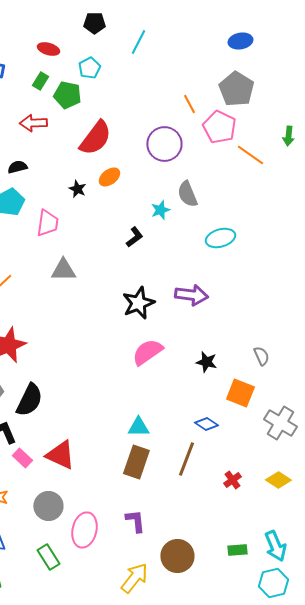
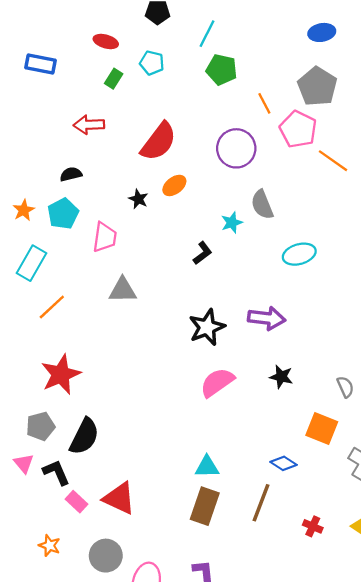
cyan pentagon: (89, 68) -> (152, 63), turned -30
green rectangle: (40, 81) -> (114, 79), moved
green pentagon: (67, 95) -> (222, 70), moved
black star: (206, 362) -> (281, 377), moved
red cross: (232, 480) -> (313, 526), turned -30

